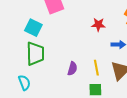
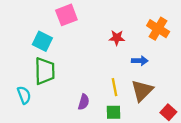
purple semicircle: (72, 69) -> (84, 102), moved
cyan semicircle: (24, 83) -> (24, 95), moved

